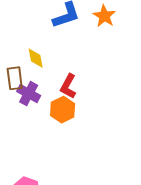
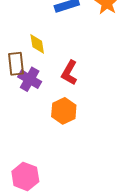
orange hexagon: (63, 110) -> (64, 111), moved

